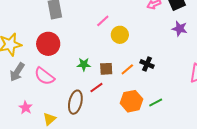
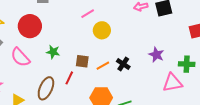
purple star: (180, 29) -> (156, 55), moved
green star: (84, 64) -> (53, 52), moved
red line: (96, 88) -> (69, 78), turned -40

